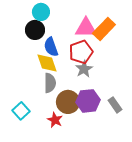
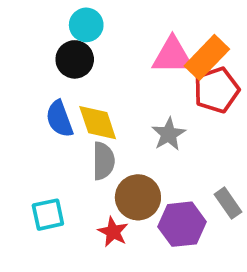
blue semicircle: (51, 47) -> (59, 119), moved
red pentagon: (81, 52) -> (217, 90), moved
purple hexagon: (88, 101) -> (182, 224), moved
cyan square: (21, 111) -> (48, 215), turned 30

